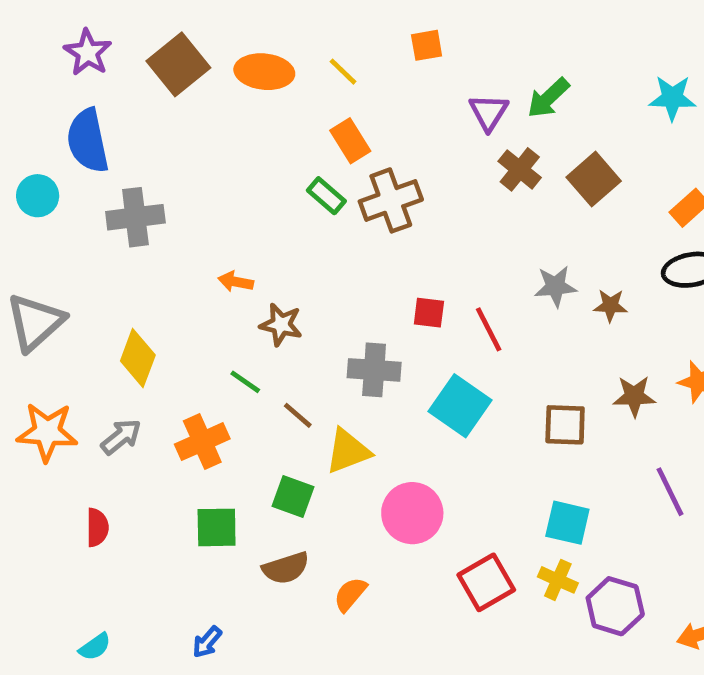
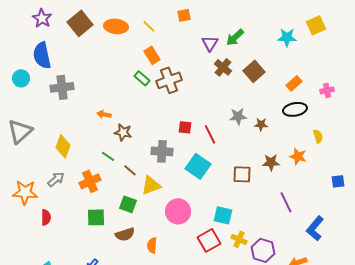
orange star: (47, 432) -> (25, 192), moved
cyan square: (567, 523) -> (223, 215), moved
orange semicircle: (350, 594) -> (152, 245), turned -35

